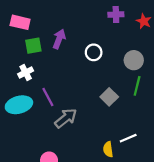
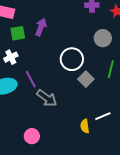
white circle: (94, 52) -> (72, 59), moved, size x1.5
gray circle: (134, 60) -> (103, 38), moved
gray arrow: (66, 118) -> (47, 98), turned 75

